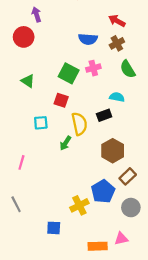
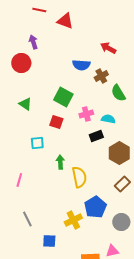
brown cross: (117, 43) -> (101, 76), moved
pink cross: (93, 68) -> (86, 114), moved
yellow semicircle: (79, 124) -> (79, 177), moved
green arrow: (65, 143) -> (60, 162), turned 144
brown hexagon: (113, 151) -> (119, 153), moved
brown rectangle: (128, 176) -> (122, 184), moved
gray line: (16, 204) -> (27, 219), moved

